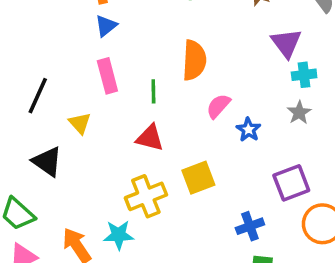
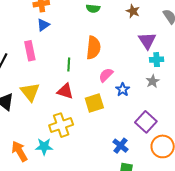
pink rectangle: (107, 76) -> (30, 51), moved
yellow triangle: (80, 123) -> (30, 92), moved, size x1.5
yellow square: (198, 178) -> (94, 103), moved
purple square: (291, 183) -> (146, 122), turned -30
blue cross: (250, 226) -> (120, 146), turned -35

